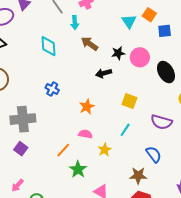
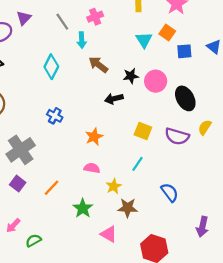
cyan diamond: (49, 46) -> (51, 67), turned 30
gray cross: (23, 119) -> (21, 150), turned -30
purple semicircle: (161, 122) -> (177, 136), moved
orange line: (63, 150) -> (52, 188), moved
brown star: (138, 176) -> (128, 208), moved

